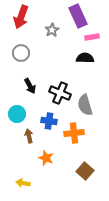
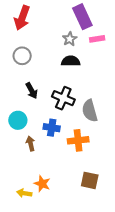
gray star: (52, 30) -> (70, 39), moved
black semicircle: (85, 58) -> (71, 61), moved
orange star: (46, 158) -> (42, 184), moved
brown square: (85, 171) -> (90, 180), turned -30

